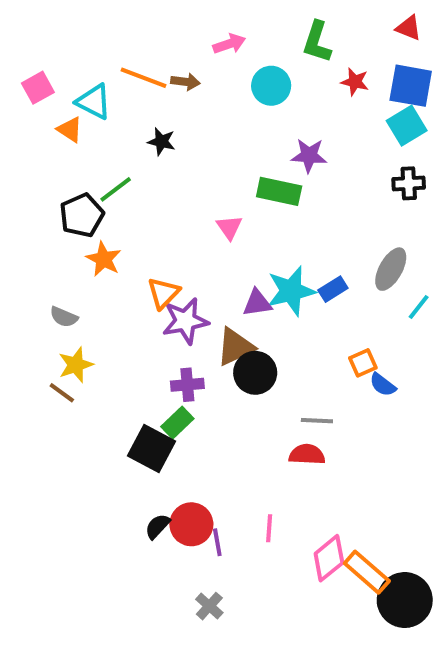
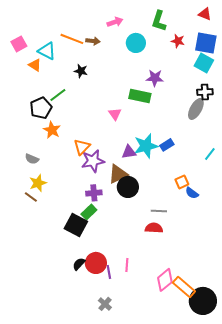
cyan square: (407, 126) -> (204, 63), turned -30
gray ellipse: (391, 269) -> (196, 109), moved
pink line: (269, 528) -> (127, 265), moved

